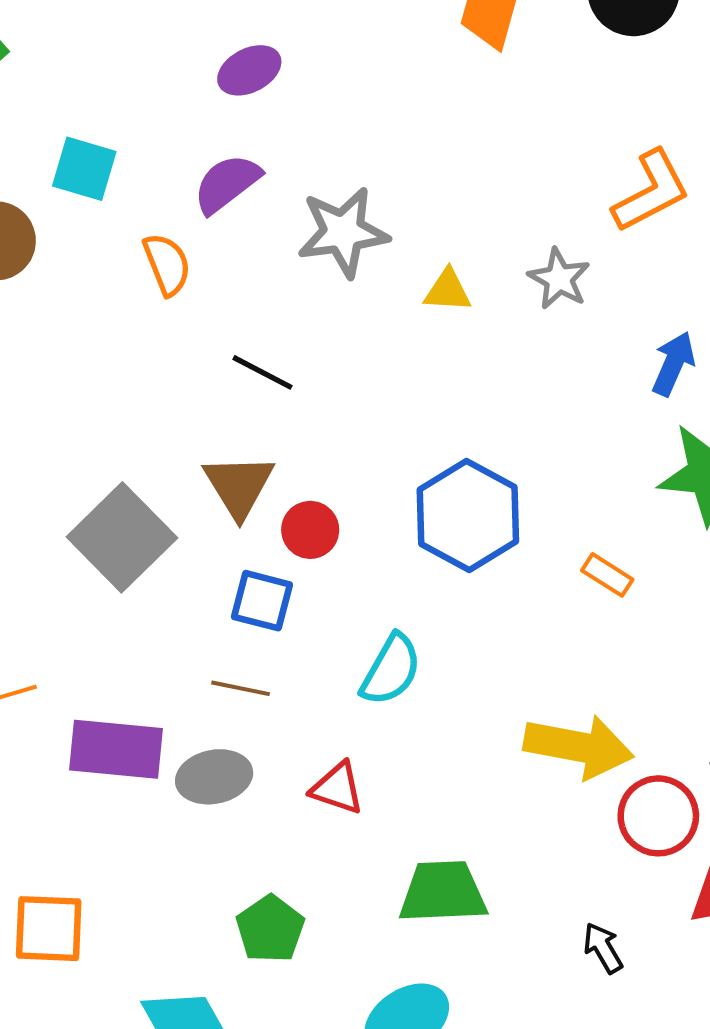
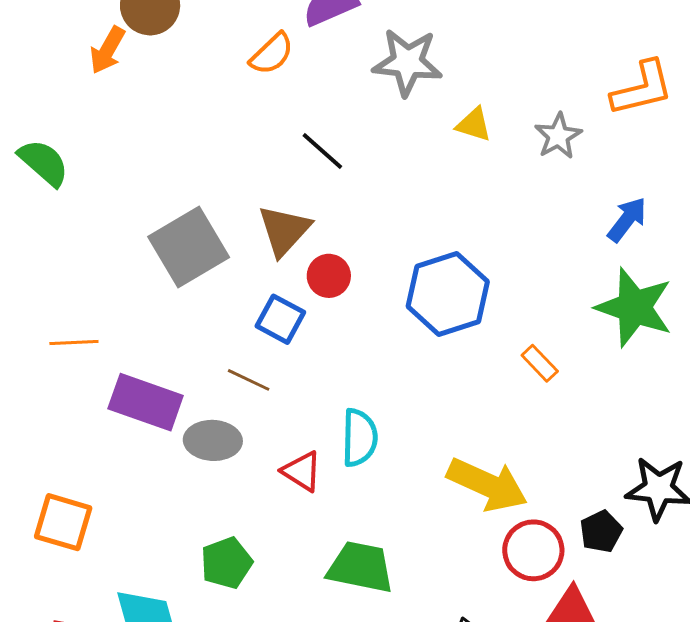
orange semicircle: (167, 264) -> (272, 54), turned 54
cyan semicircle: (391, 670) -> (359, 438), moved, turned -42

